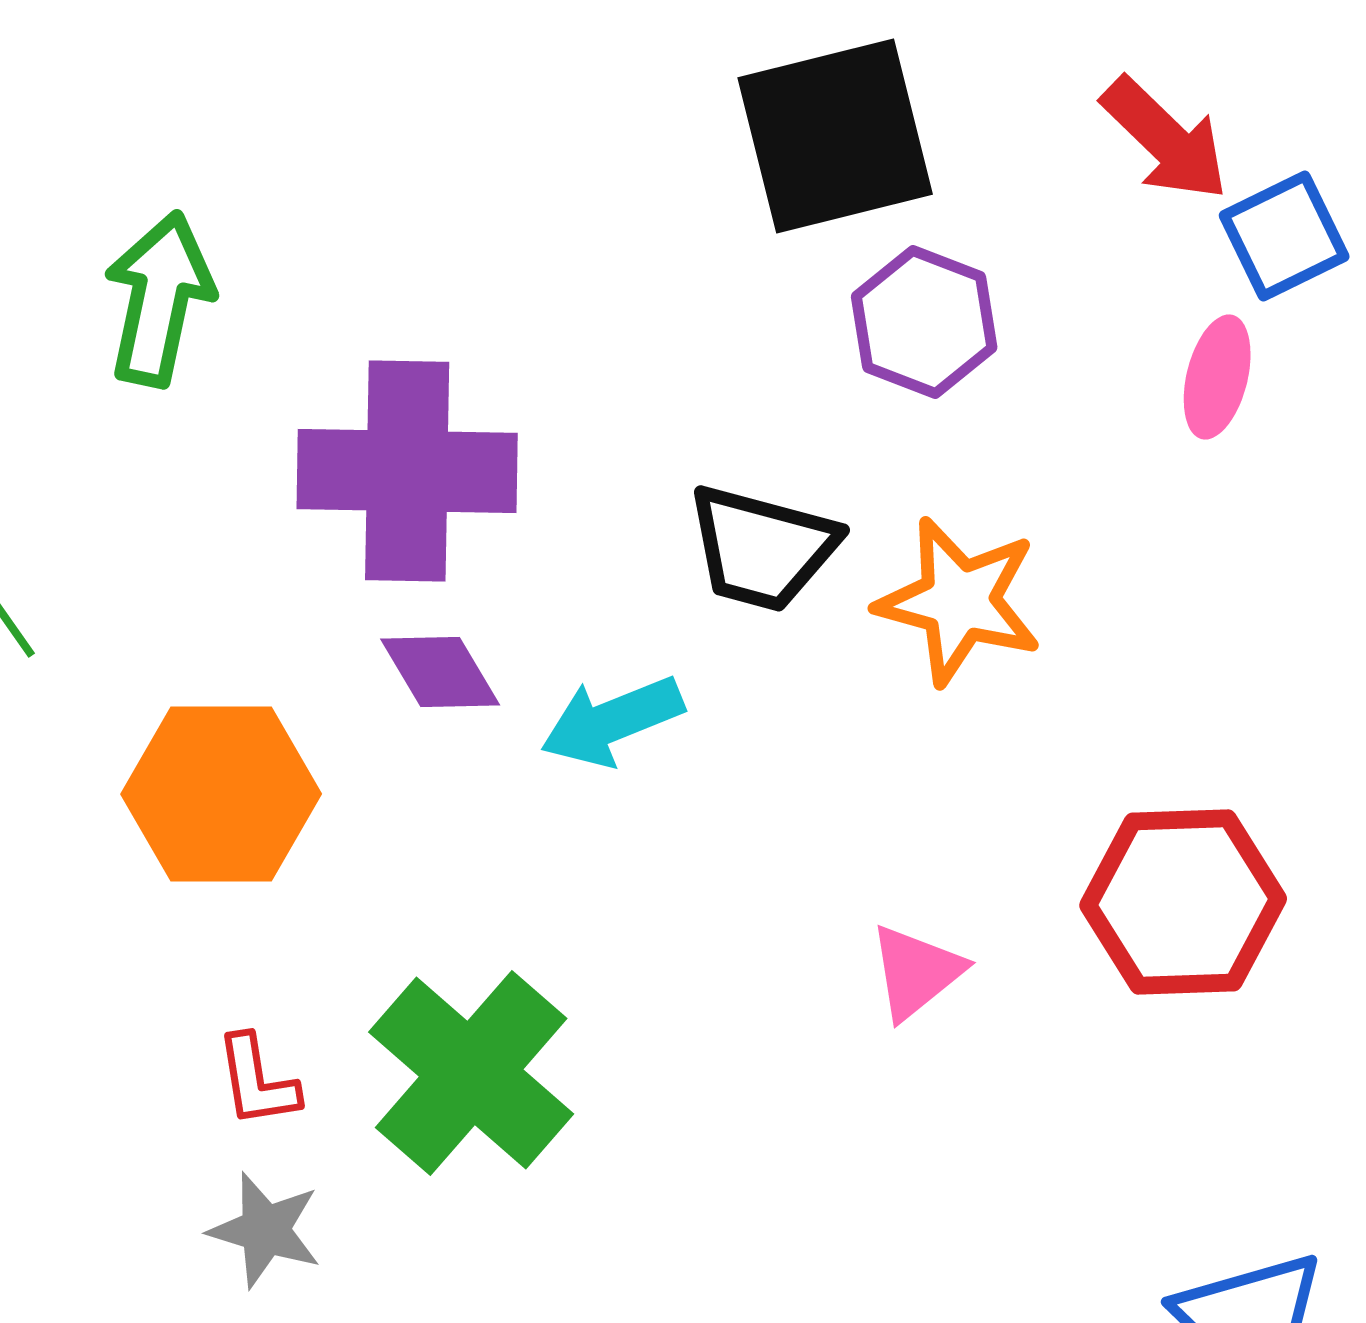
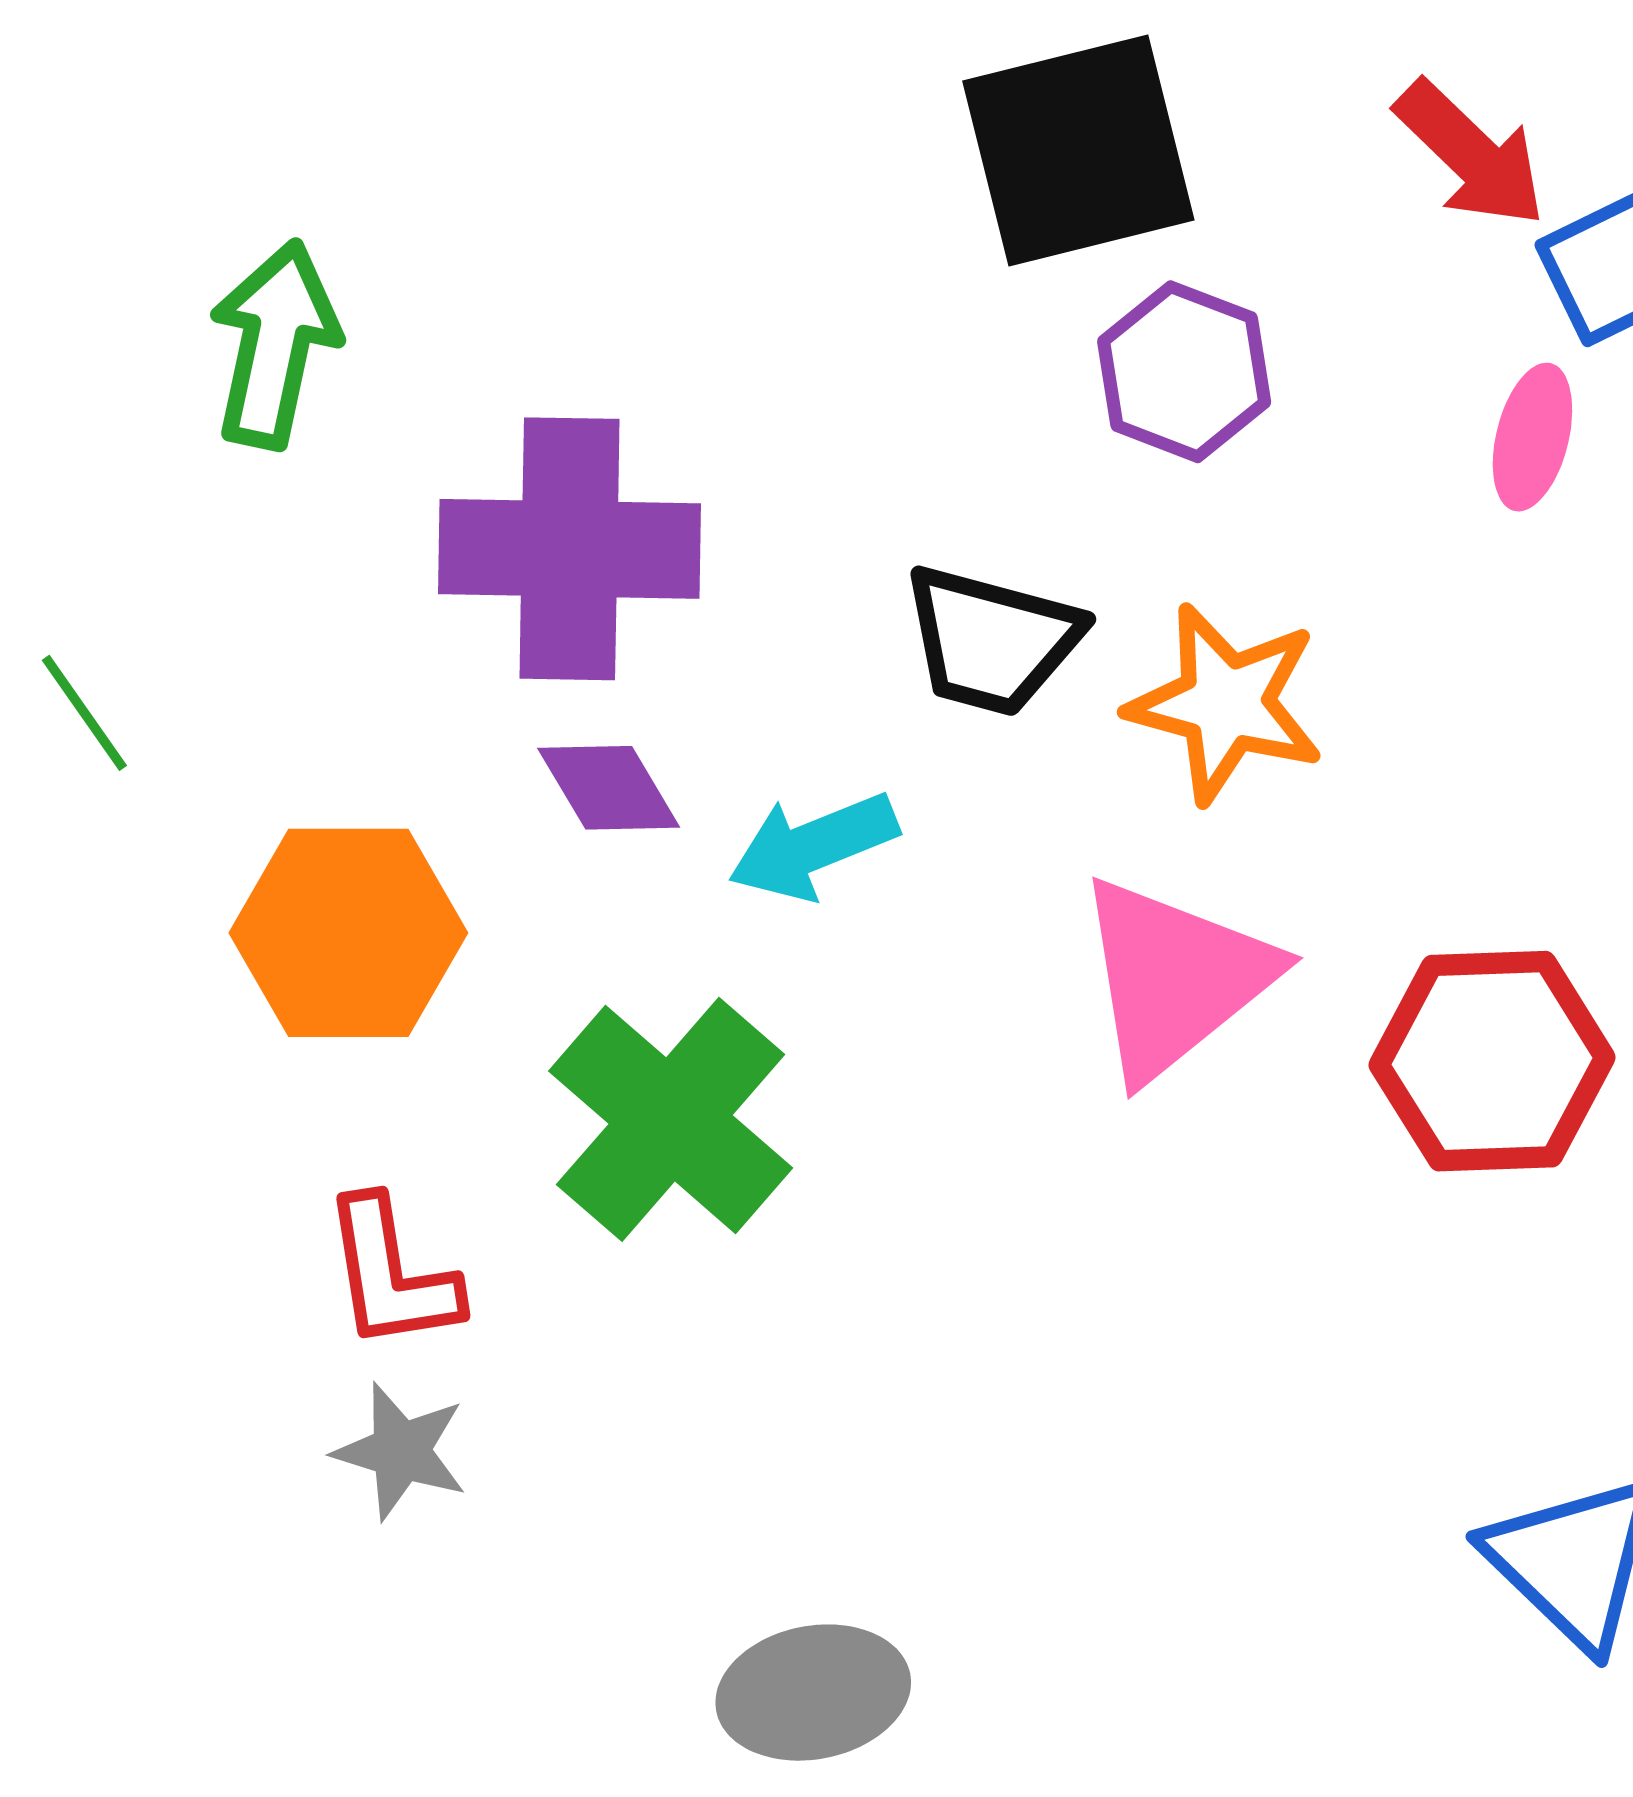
pink triangle: (916, 972) -> (1175, 978), moved, size x1.8
green cross: (471, 1073) -> (671, 1119), moved
red L-shape: (257, 1081) -> (391, 1274), size x1.4

